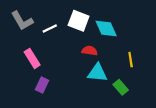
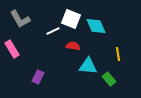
white line: (50, 29) -> (53, 31), moved
red semicircle: (90, 51) -> (73, 46), moved
pink rectangle: (32, 58) -> (12, 49), moved

